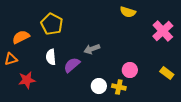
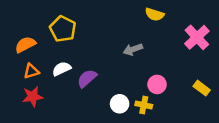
gray arrow: (92, 49) -> (133, 49), moved
white semicircle: (51, 57) -> (62, 69), turned 70
orange triangle: (11, 59) -> (31, 71), moved

